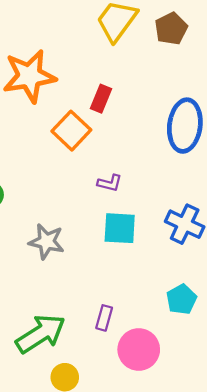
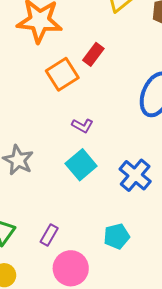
cyan square: (120, 228) -> (81, 165), turned 32

